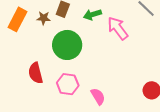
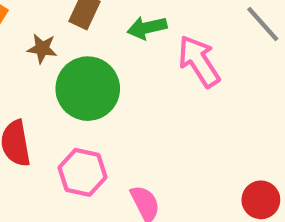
brown star: (44, 18) -> (42, 48), moved

